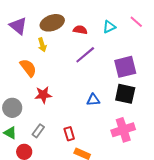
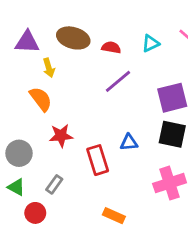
brown ellipse: (52, 23) -> (73, 38), turned 35
purple triangle: (18, 26) -> (27, 42), turned -36
yellow arrow: (42, 45) -> (49, 68), moved
red rectangle: (69, 134) -> (98, 160), moved, size x1.5

